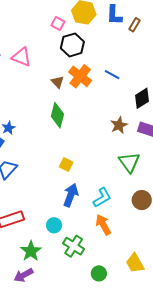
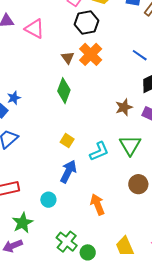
blue line: (112, 75) -> (140, 55), moved
cyan L-shape: (102, 198) -> (99, 151), moved
green cross: (74, 246) -> (67, 242), moved

